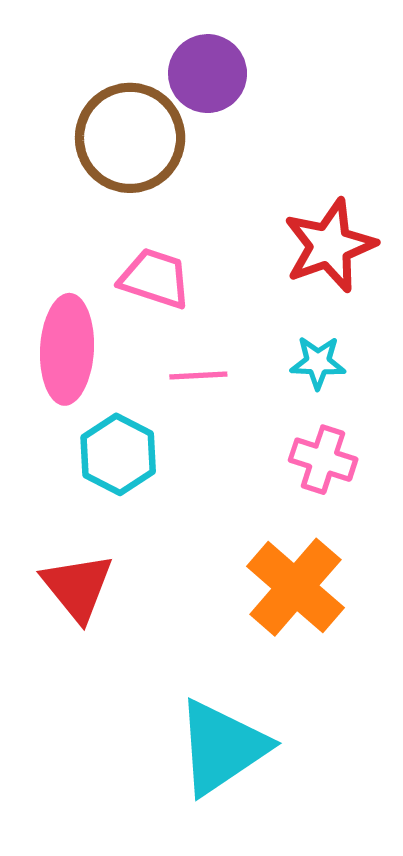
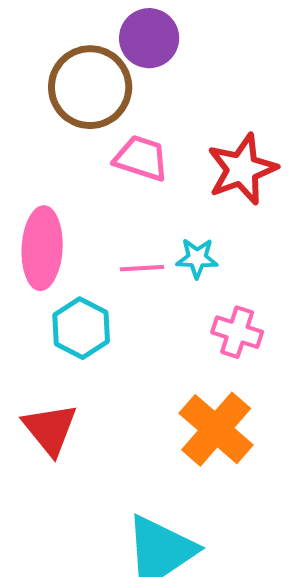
pink trapezoid: (155, 278) -> (141, 158), moved
cyan star: (318, 362) -> (197, 258), moved

